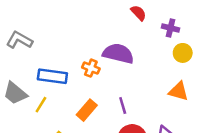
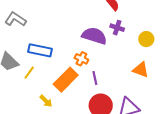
purple cross: (171, 28) -> (117, 28), moved
orange cross: (91, 68) -> (81, 59), moved
orange rectangle: (87, 110) -> (66, 80), size x1.4

